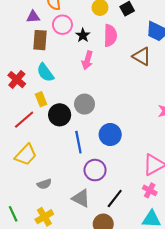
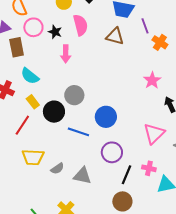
blue line: (78, 142) -> (78, 132), turned -45
yellow trapezoid: (26, 155) -> (33, 157), turned 65
purple circle: (95, 170) -> (112, 152), moved
gray semicircle: (44, 184) -> (57, 169), moved
pink cross: (150, 190) -> (149, 168), moved
gray triangle: (81, 198) -> (82, 176), moved

